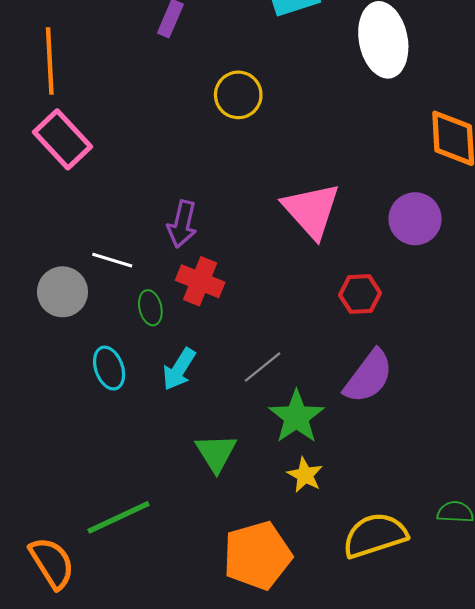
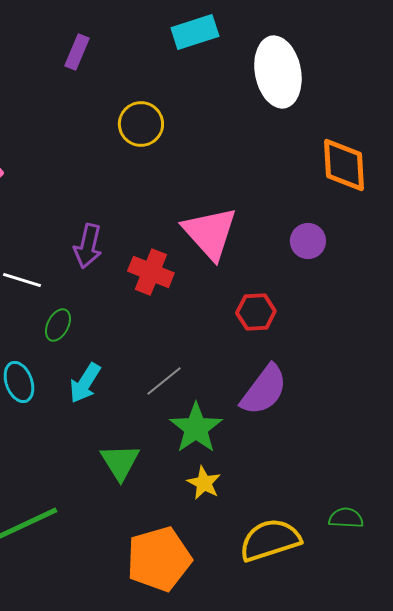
purple circle: (415, 219) -> (308, 241), size x0.7
red cross: (200, 281) -> (151, 272), moved
green ellipse: (150, 308) -> (58, 325), turned 40

